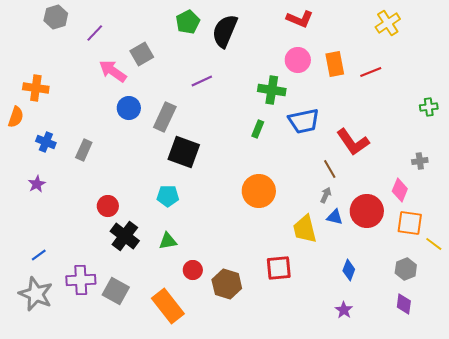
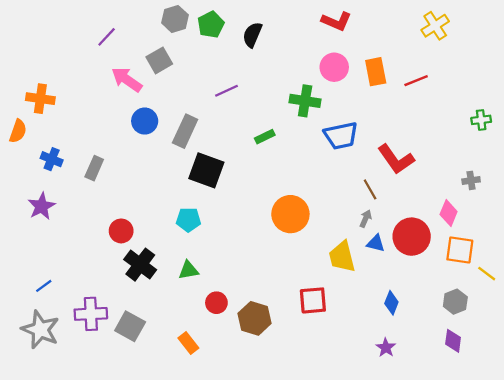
gray hexagon: (56, 17) -> (175, 19), moved
black semicircle: (225, 31) -> (252, 35), size x0.7
green rectangle: (258, 129) -> (265, 137), moved, turned 42
purple star: (37, 184) -> (41, 206), size x1.4
orange rectangle: (168, 306) -> (188, 343), size x0.6

